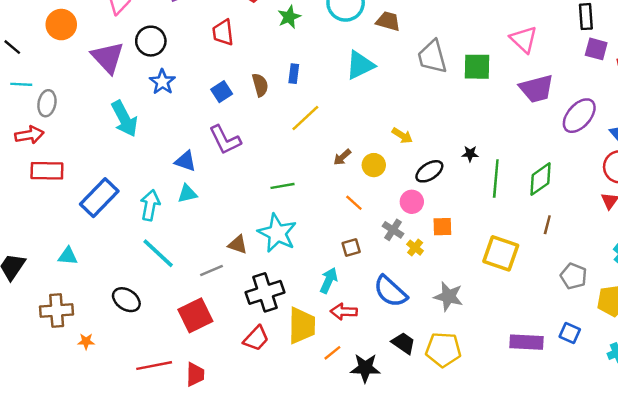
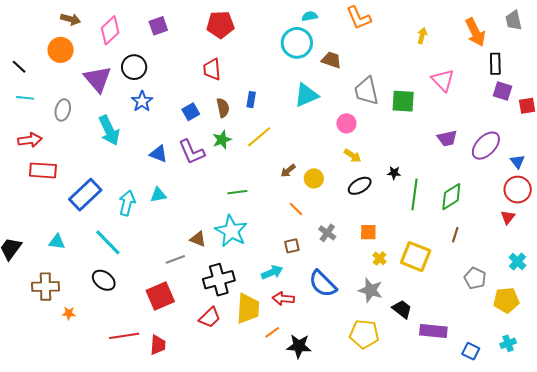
green star: (289, 17) -> (222, 140), moved
red trapezoid: (223, 33) -> (212, 69), moved
purple trapezoid: (537, 89) -> (447, 138), moved, size x0.7
gray ellipse: (47, 103) -> (63, 110), moved
yellow arrow: (402, 136) -> (353, 156), moved
blue triangle: (185, 161) -> (159, 154), moved
pink circle: (412, 202) -> (346, 123), moved
yellow cross: (415, 248) -> (379, 258), moved
cyan line: (158, 253) -> (108, 242), moved
cyan arrow: (329, 280) -> (272, 272), turned 40
blue square: (570, 333) -> (471, 351), moved
black trapezoid: (403, 343) -> (402, 309), moved

